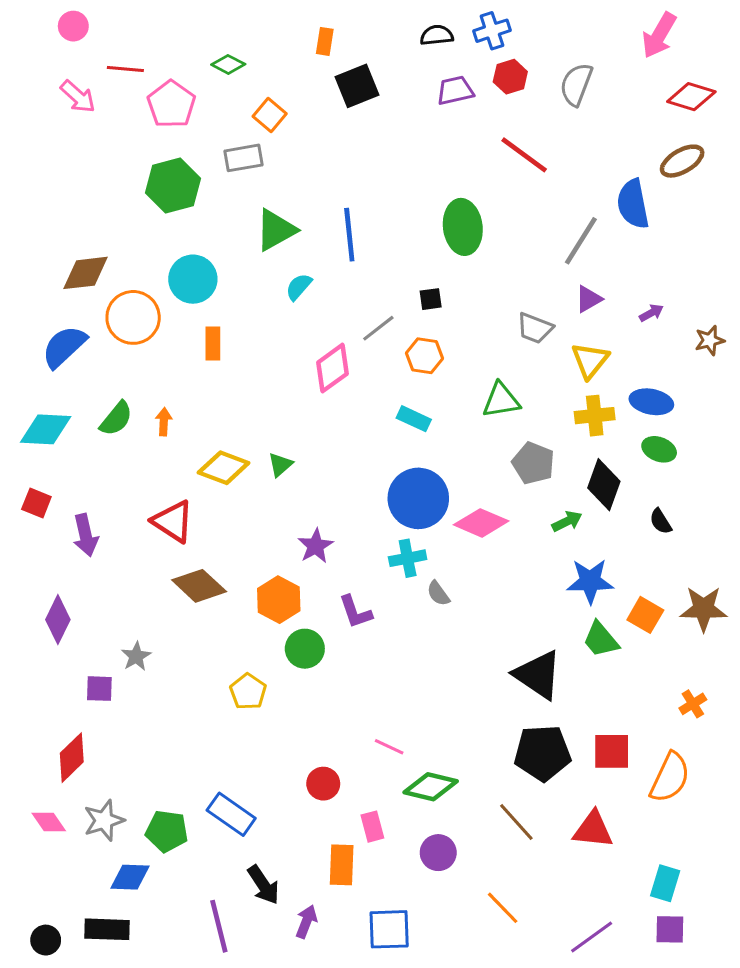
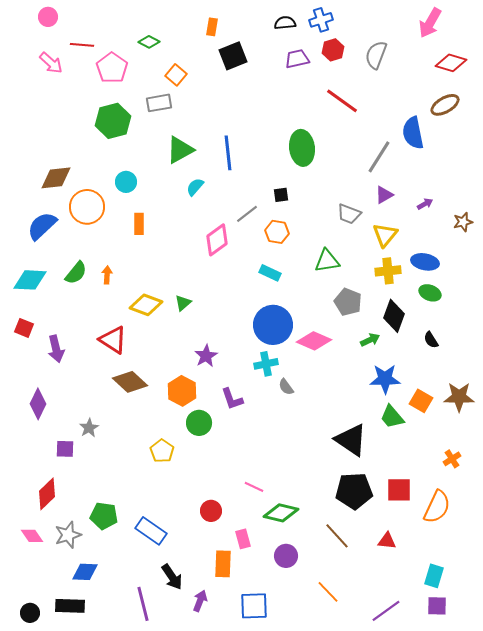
cyan circle: (193, 279) -> (126, 182), size x0.7
red triangle: (593, 830) -> (387, 541), size x0.7
green pentagon: (167, 831) -> (104, 516), moved

